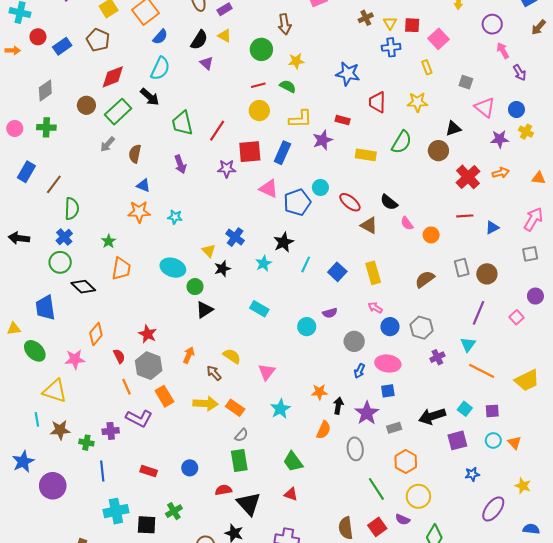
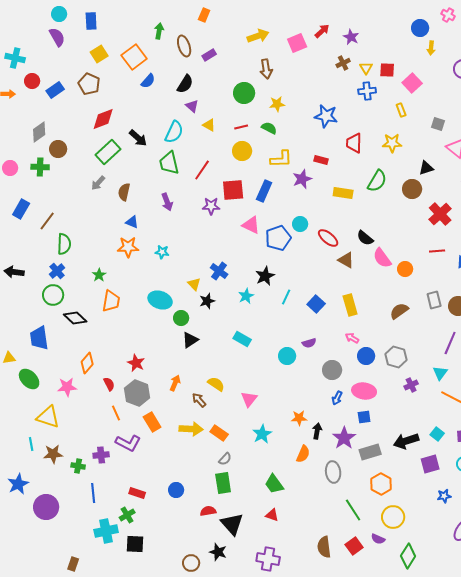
yellow triangle: (225, 36) -> (209, 125), moved
cyan semicircle: (160, 68) -> (174, 132), moved
brown circle: (86, 105) -> (58, 149), moved
pink semicircle: (407, 223) -> (382, 258), size x1.5
gray rectangle: (394, 428) -> (370, 452), size x1.5
green cross: (174, 511) -> (127, 515), moved

